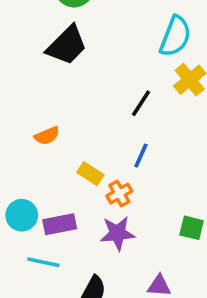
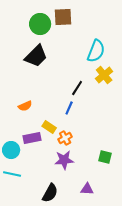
blue line: (141, 156) -> (69, 108), moved
purple rectangle: (60, 224) -> (32, 138), moved
cyan line: (43, 262) -> (12, 174), moved

